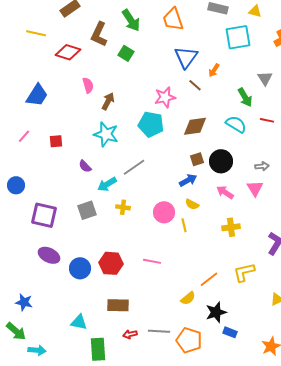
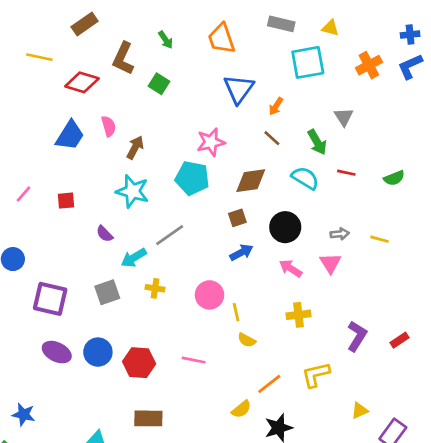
green arrow: (131, 20) -> (166, 40), size x0.6
brown line: (195, 85) -> (272, 138), moved
blue trapezoid: (37, 95) -> (70, 136), moved
brown square: (197, 159) -> (237, 218), moved
yellow semicircle: (192, 204) -> (247, 340), moved
blue circle: (80, 268) -> (98, 352), moved

